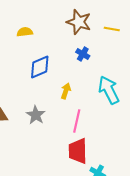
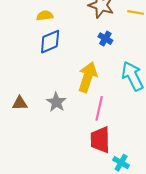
blue diamond: (40, 67) -> (50, 42), moved
yellow arrow: (66, 91) -> (88, 77), size x1.8

